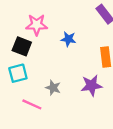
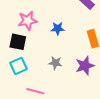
gray star: (53, 88) -> (55, 63), moved

